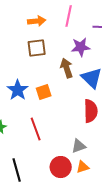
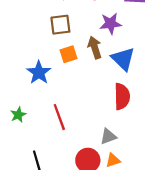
orange square: (44, 92) -> (68, 54), moved

